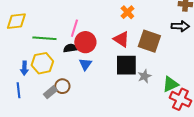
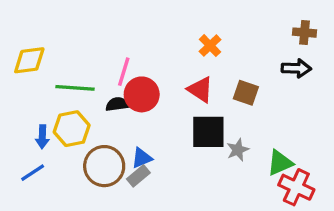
brown square: (149, 41) -> (246, 93), size x0.7
blue triangle: (85, 64) -> (142, 158), moved, turned 32
brown circle: (62, 86) -> (104, 166), size x1.6
blue line: (18, 90) -> (33, 173), turned 63
gray rectangle: (50, 92) -> (138, 176), moved

